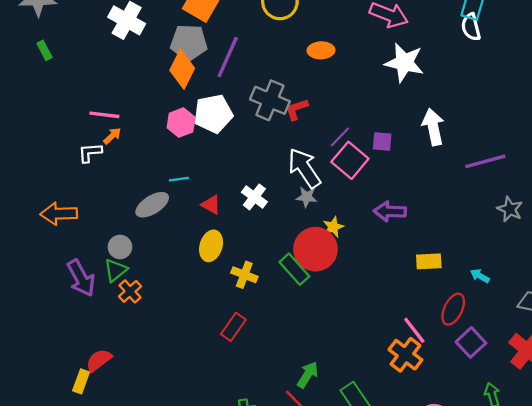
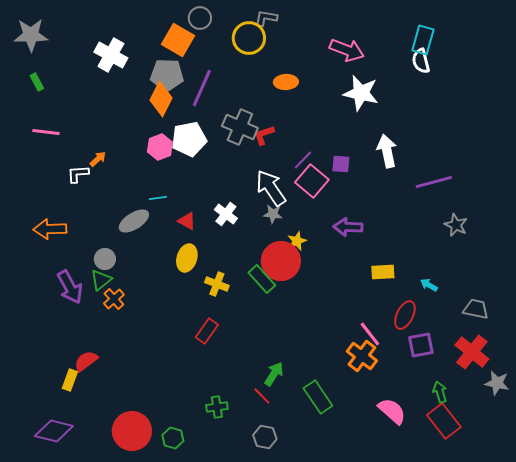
pink line: (104, 115) -> (46, 132), moved
purple square: (471, 342) -> (421, 345), turned 32

